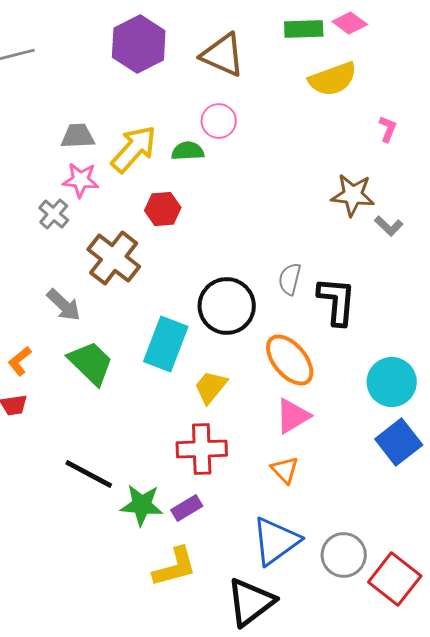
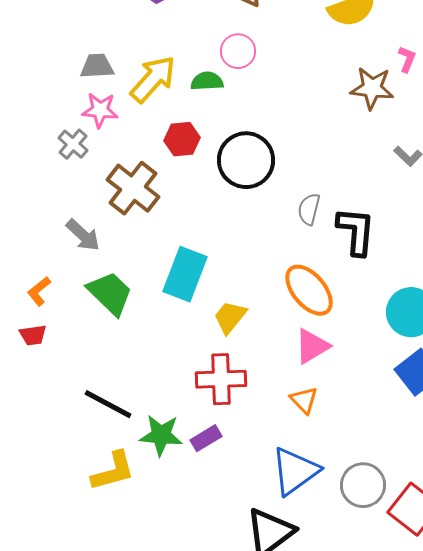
brown star: (353, 195) -> (372, 88), moved
black circle: (227, 306) -> (246, 160), moved
yellow L-shape: (175, 567) -> (113, 471), moved

